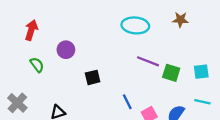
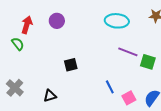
purple circle: (66, 50) -> (57, 21), moved
green semicircle: (37, 65) -> (18, 44), moved
black square: (93, 77) -> (71, 65), moved

